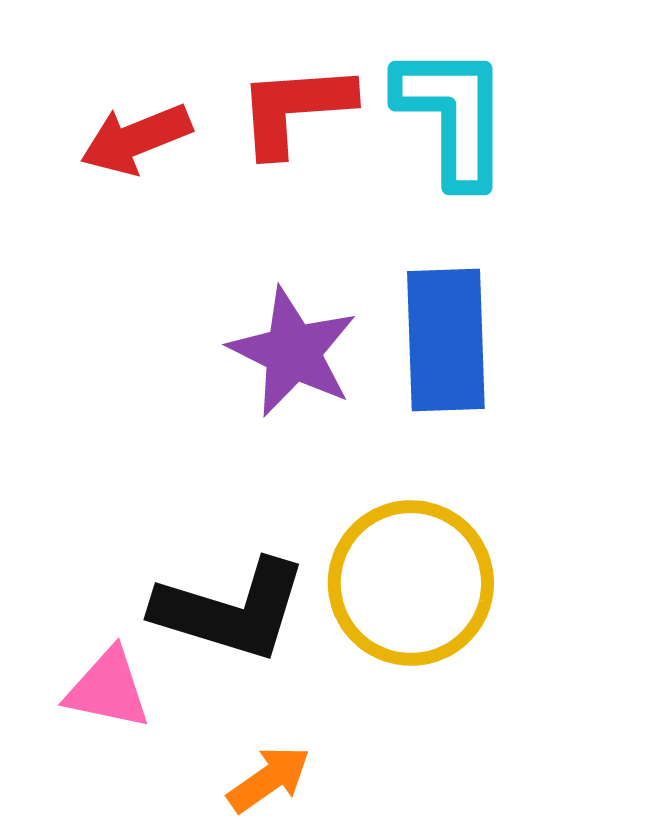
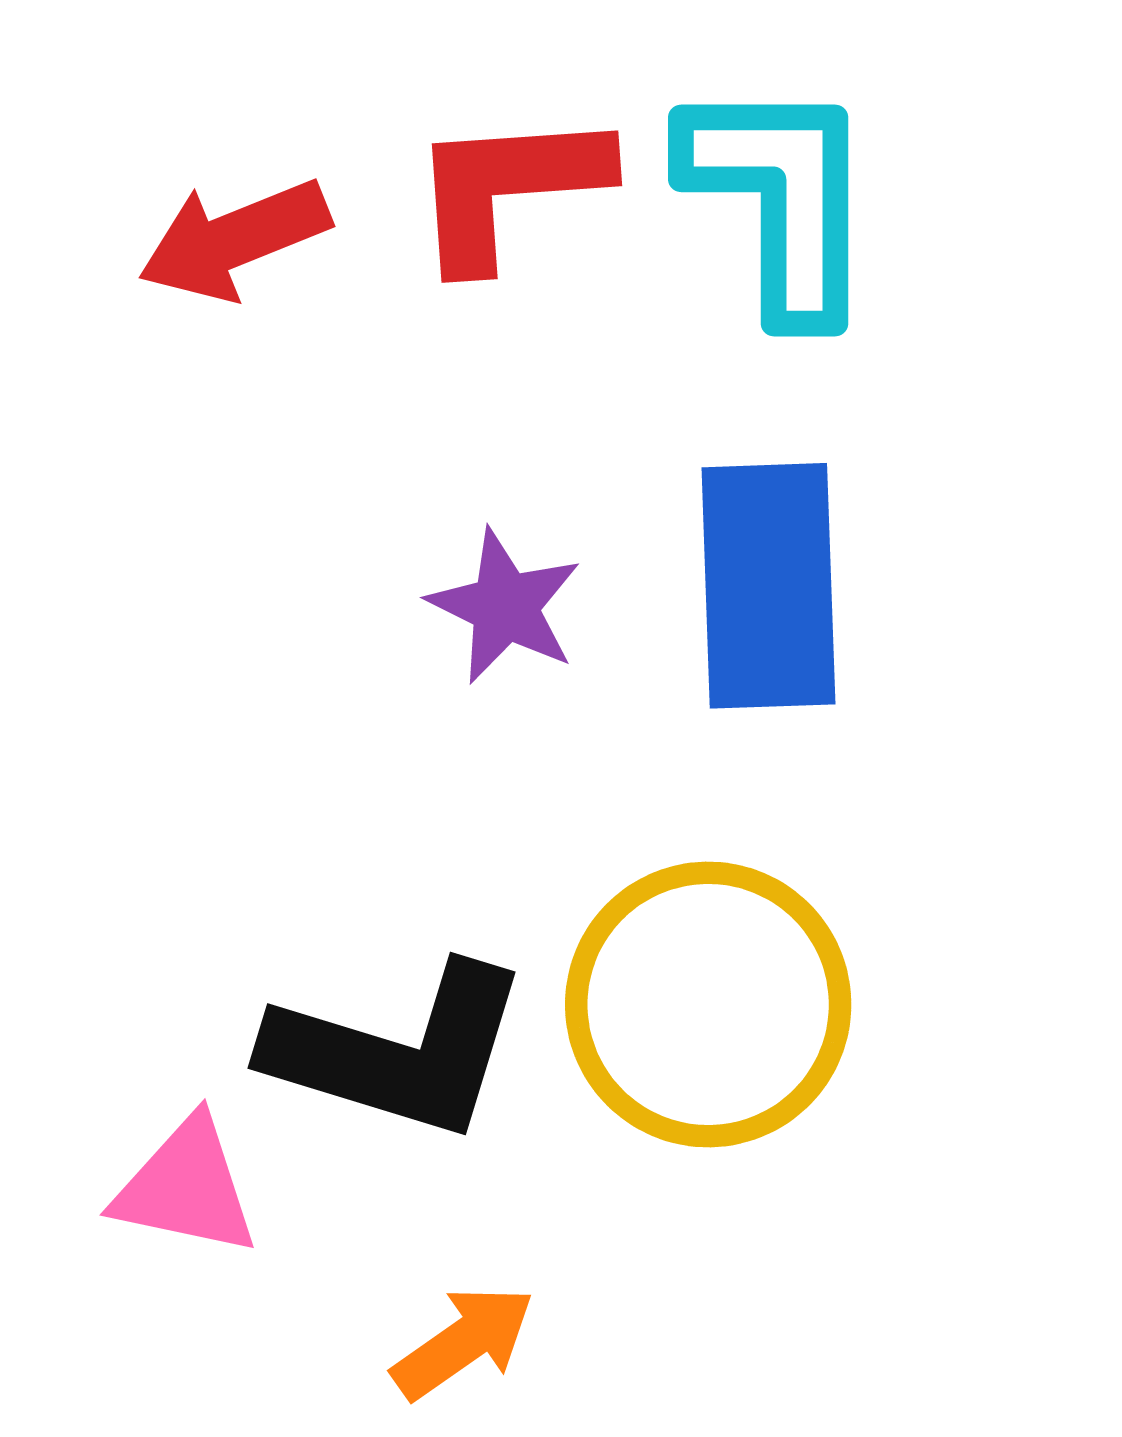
purple star: (293, 352) -> (505, 606), size x0.7

